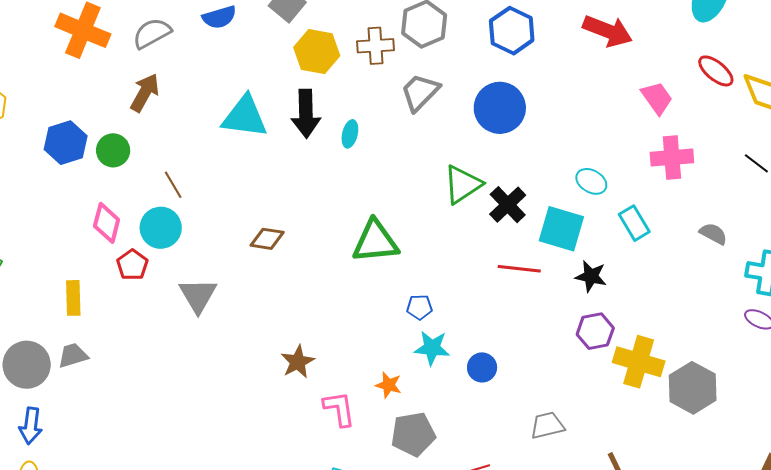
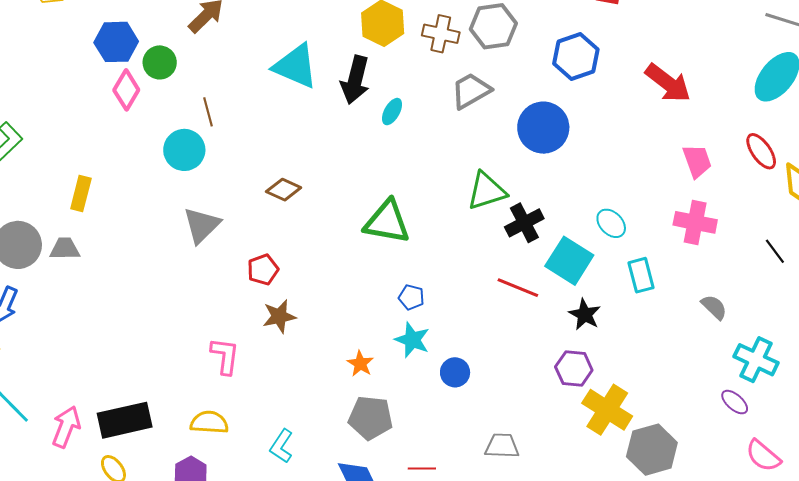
pink diamond: (107, 223) -> (126, 90), moved
red pentagon: (132, 265) -> (263, 270), moved
pink L-shape: (339, 409) -> (225, 356), moved

